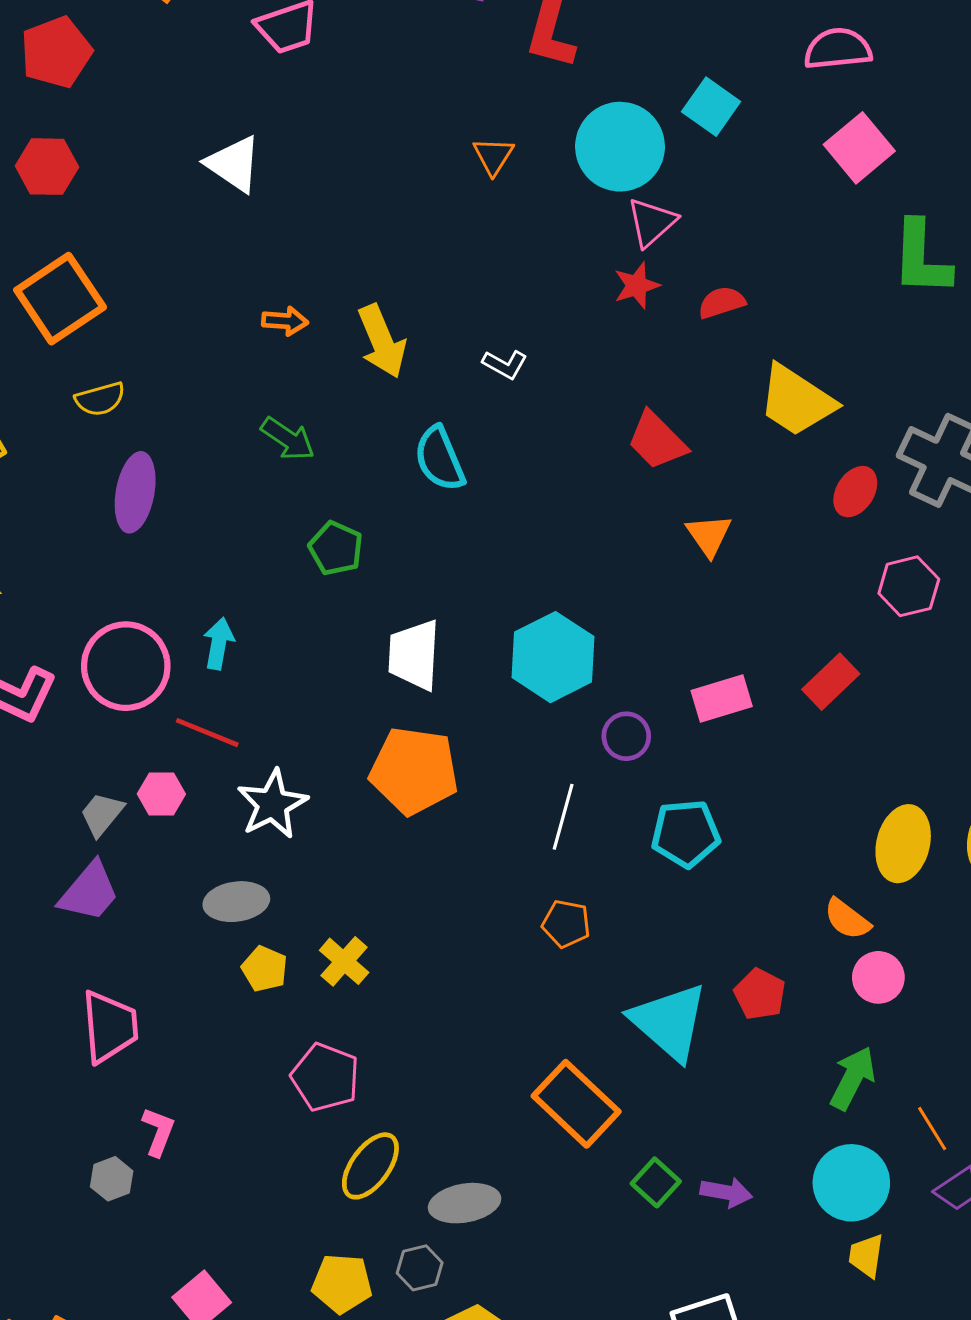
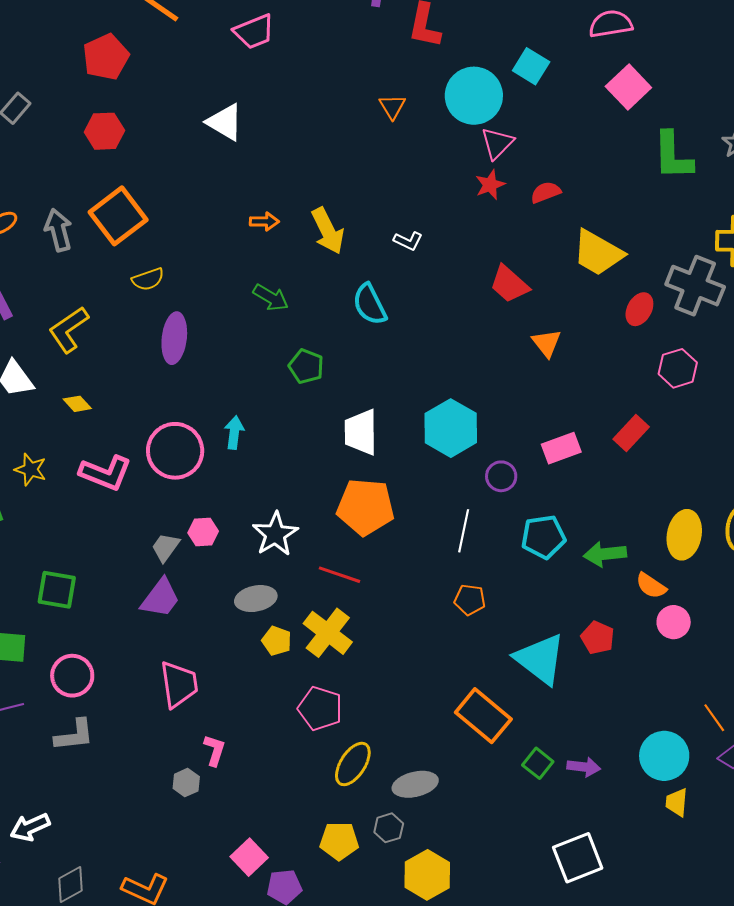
red line: (207, 733) -> (340, 575), moved
yellow cross: (344, 961) -> (328, 633), size x1.5
green arrow: (853, 1078) -> (605, 554), moved, turned -120

